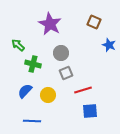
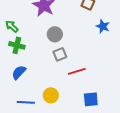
green cross: (33, 64) -> (17, 45), moved
yellow circle: (48, 95) -> (51, 95), moved
blue square: (90, 111) -> (91, 99), moved

